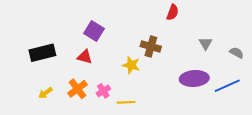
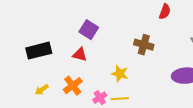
yellow star: (131, 65) -> (120, 74), moved
pink cross: (103, 91) -> (100, 98), moved

